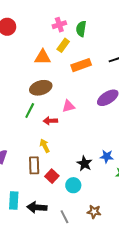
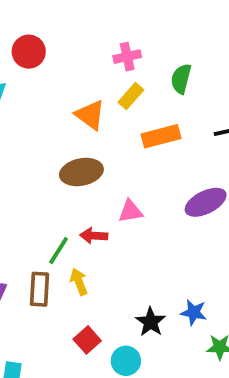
green semicircle: (81, 29) -> (181, 79), moved
orange triangle: (43, 57) -> (90, 115), turned 30
green line: (30, 110) -> (59, 251), moved
brown rectangle: (34, 165) -> (40, 289), moved

